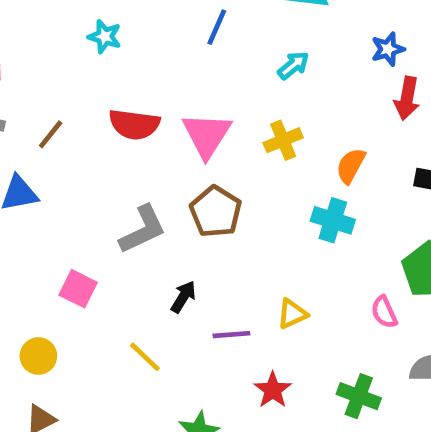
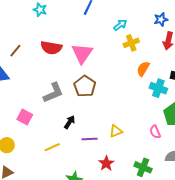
yellow cross: (283, 140) -> (131, 43), moved
cyan cross: (333, 220) -> (158, 88), moved
yellow line: (145, 357) -> (52, 147), turned -70

